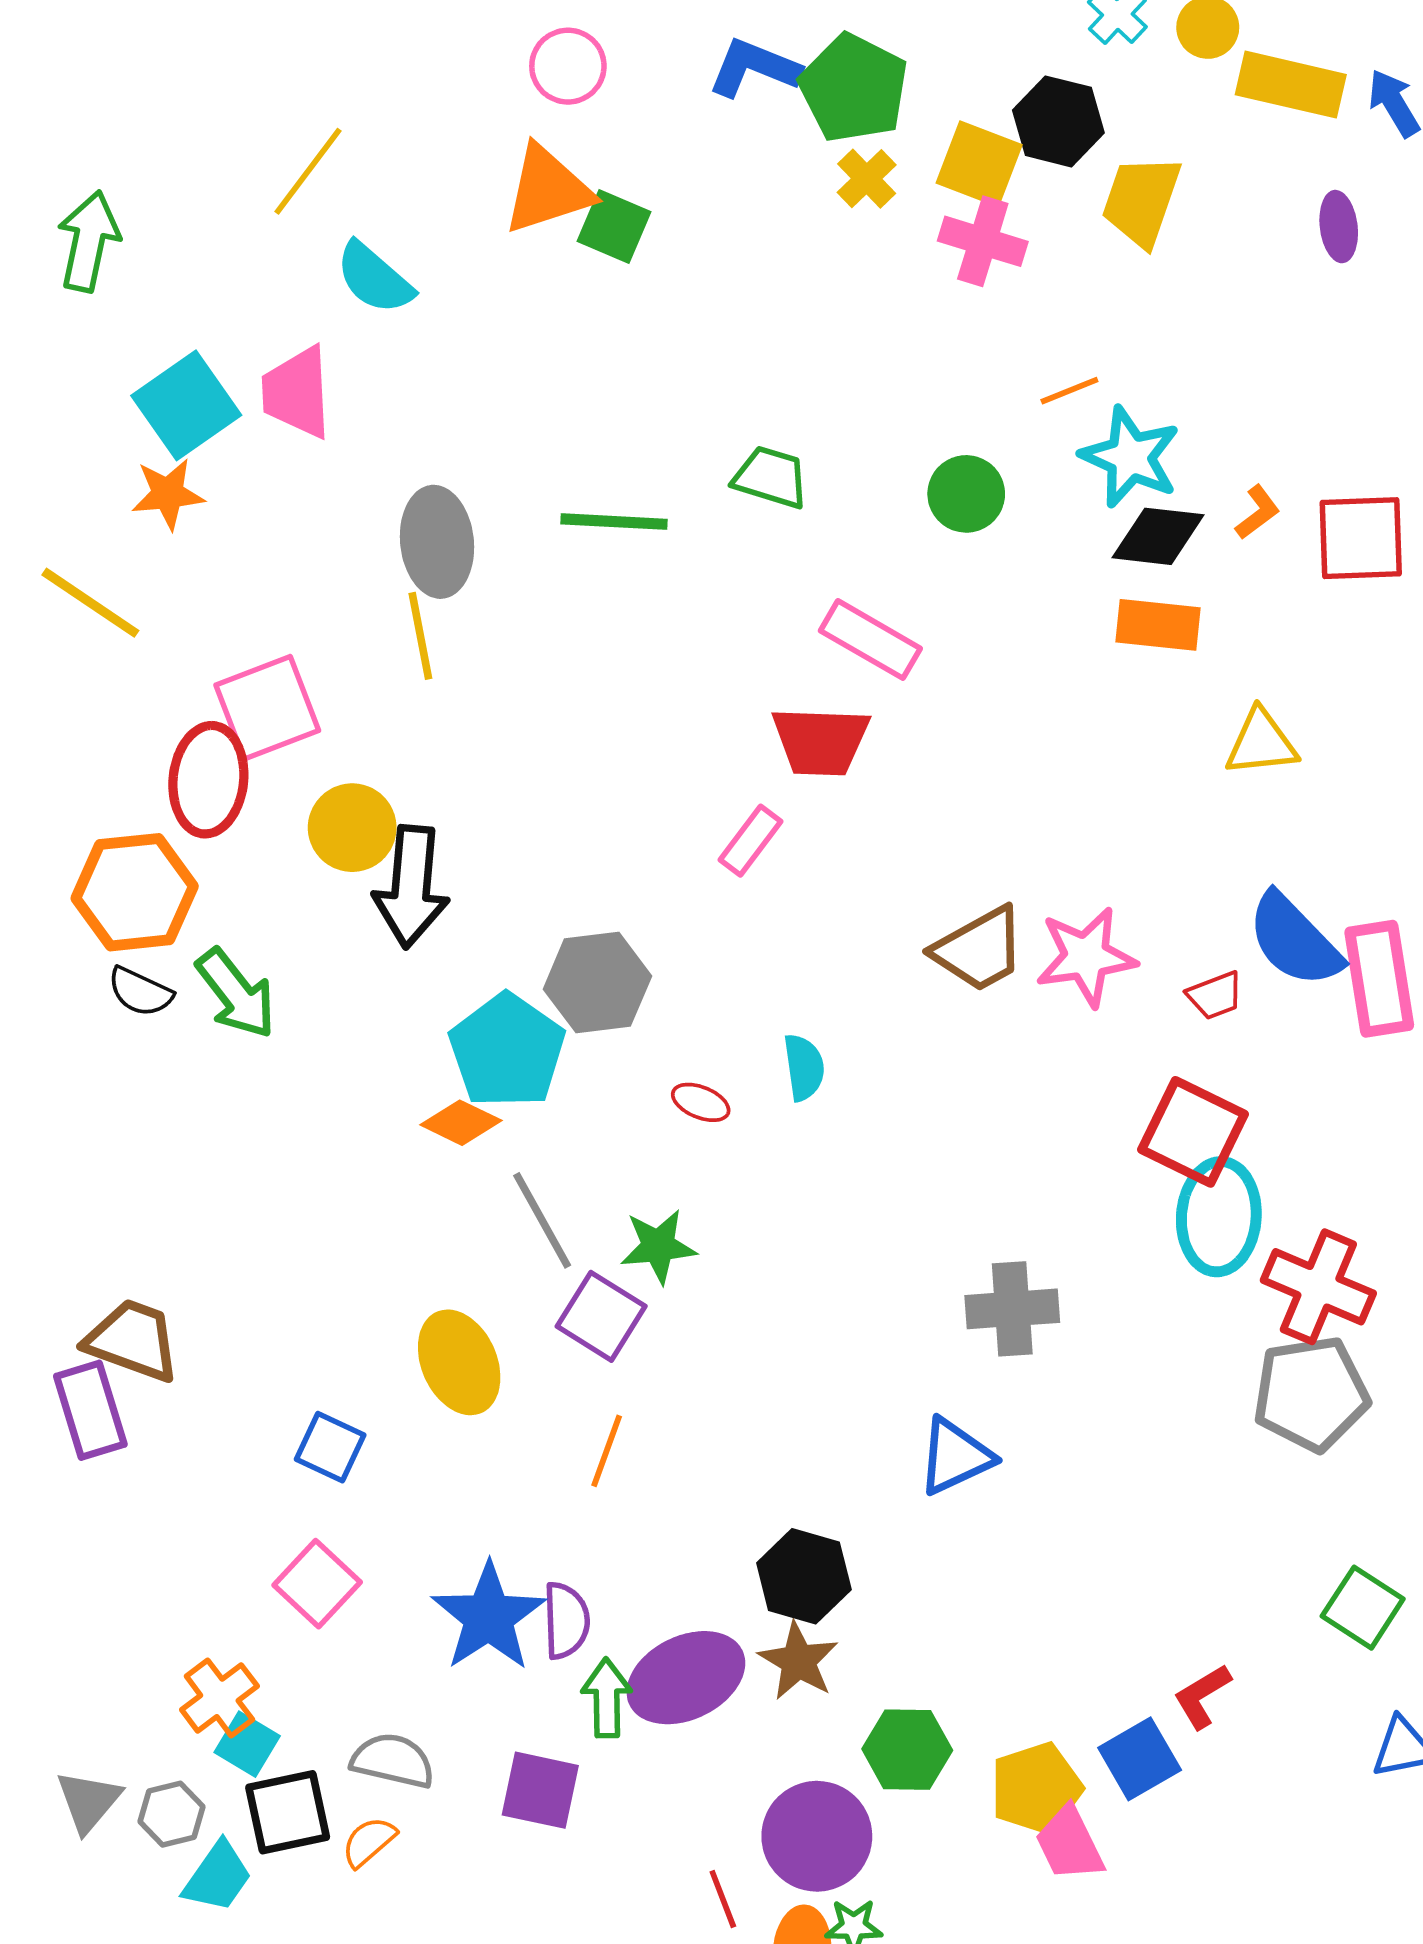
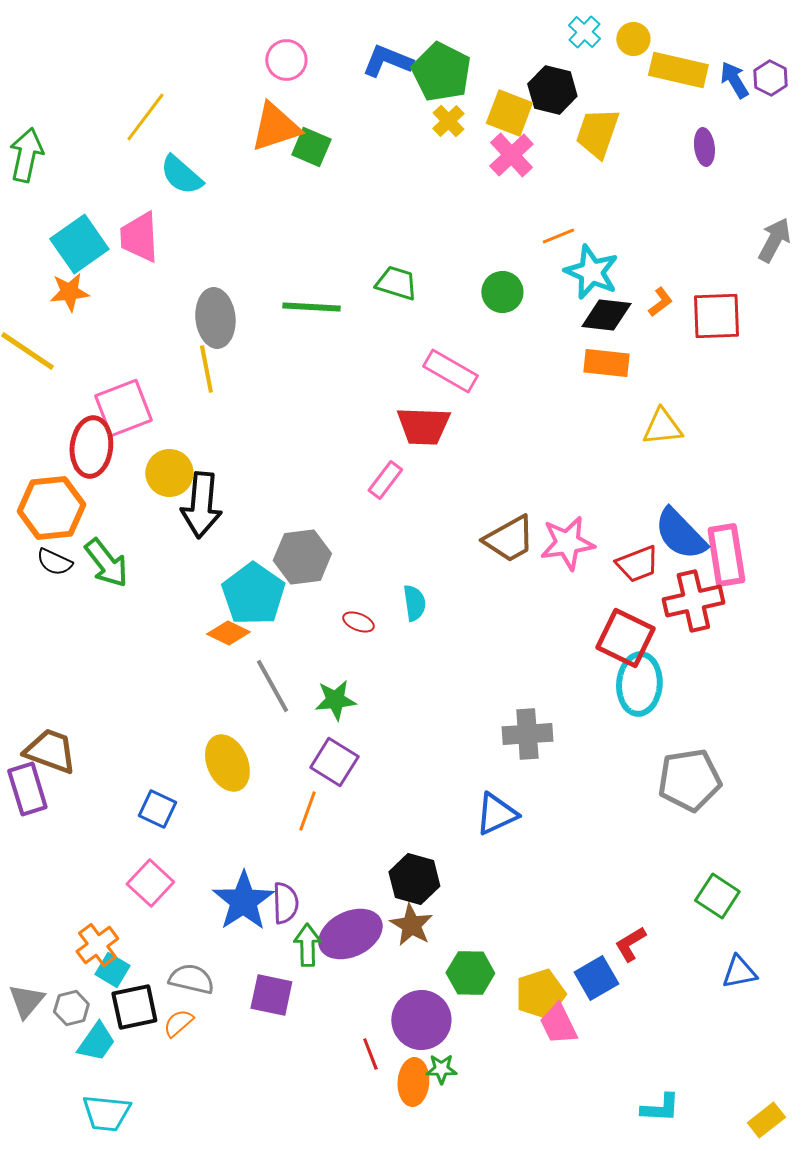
pink cross: (983, 241) -> (511, 155), turned 30
red trapezoid: (1215, 995) -> (637, 564), size x1.4
red cross: (1318, 1287) -> (693, 601), moved, turned -36
purple square: (601, 1316) -> (334, 762), moved

